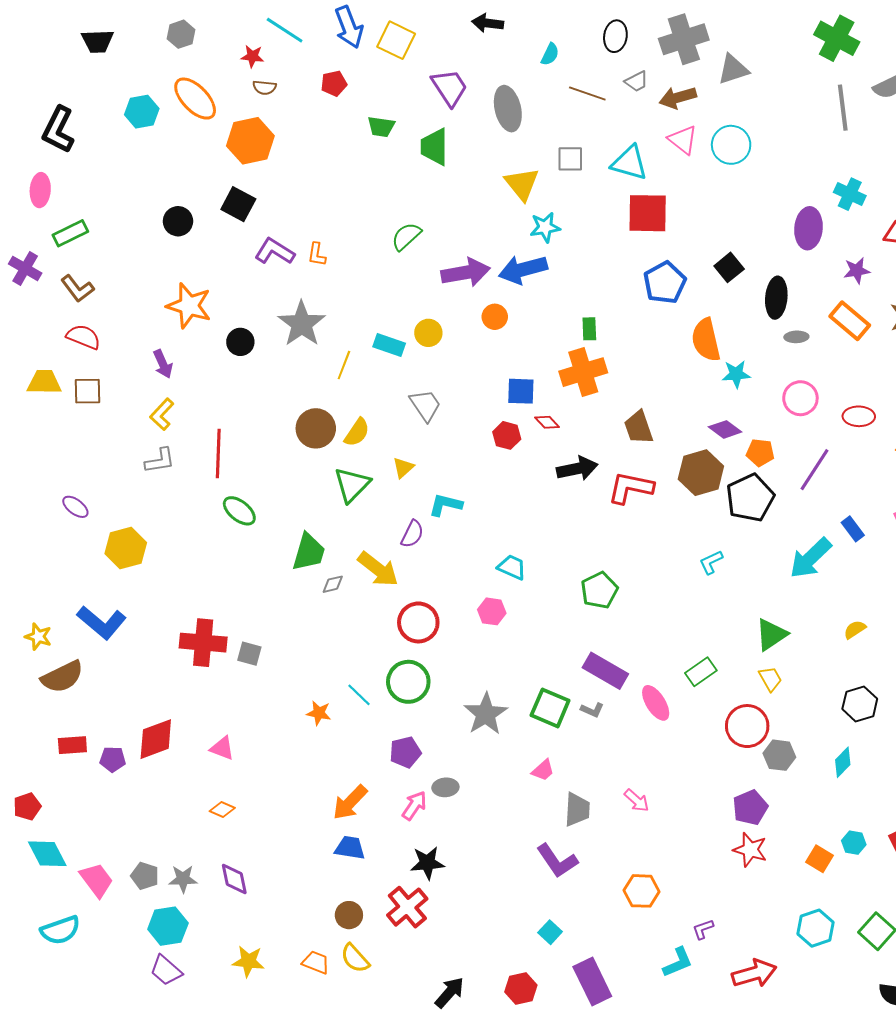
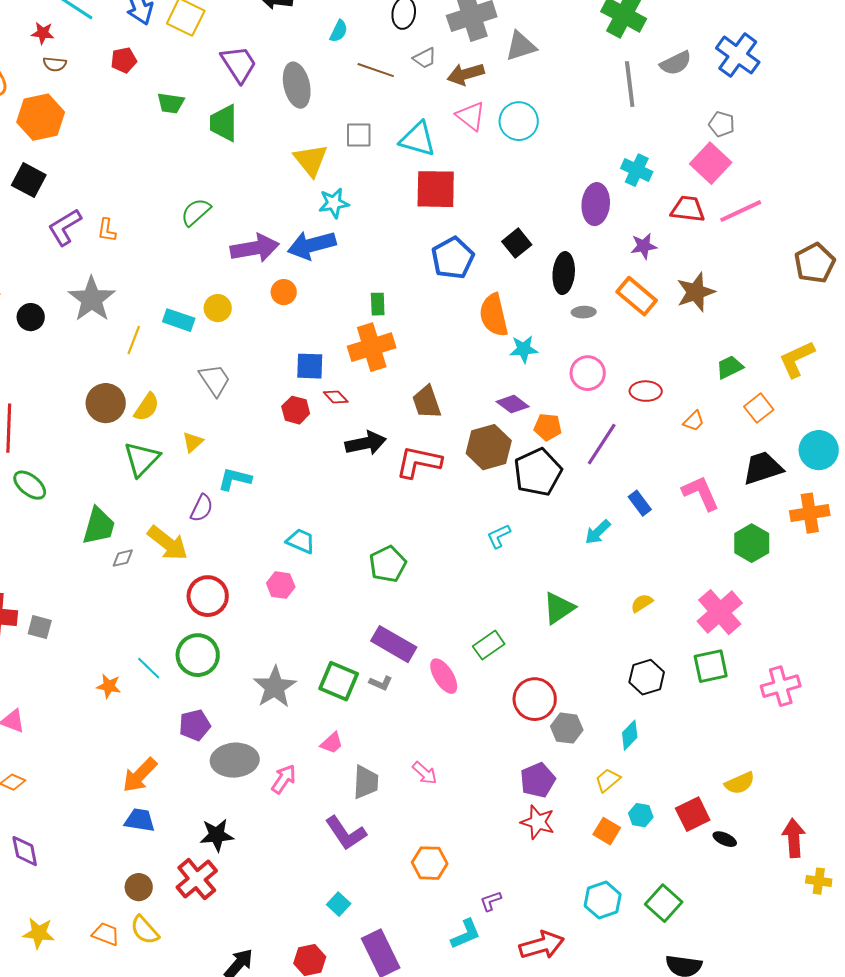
purple L-shape: (275, 251) -> (65, 227), turned -63
cyan arrow: (811, 558) -> (598, 532), size x0.6
yellow trapezoid: (770, 679) -> (608, 780), moved, turned -100
gray ellipse: (445, 787) -> (235, 760), size x1.8
pink arrow: (414, 805) -> (284, 779), moved

